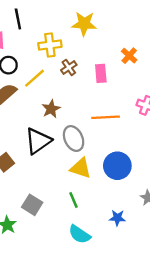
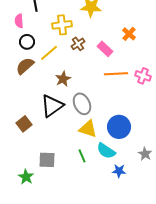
pink rectangle: (101, 73) -> (105, 49), turned -42
orange line: (106, 117) -> (116, 74), moved
gray square: (32, 205) -> (47, 160), turned -30
cyan semicircle: (79, 234) -> (106, 151), moved

